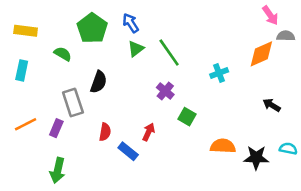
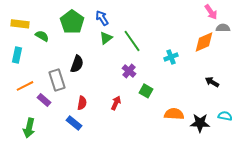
green semicircle: (63, 54) -> (42, 36), moved
orange line: (26, 124) -> (25, 86), moved
purple rectangle: (56, 128) -> (44, 100), turned -72
blue rectangle: (128, 151) -> (74, 123), moved
green arrow: (58, 170) -> (29, 128), moved

